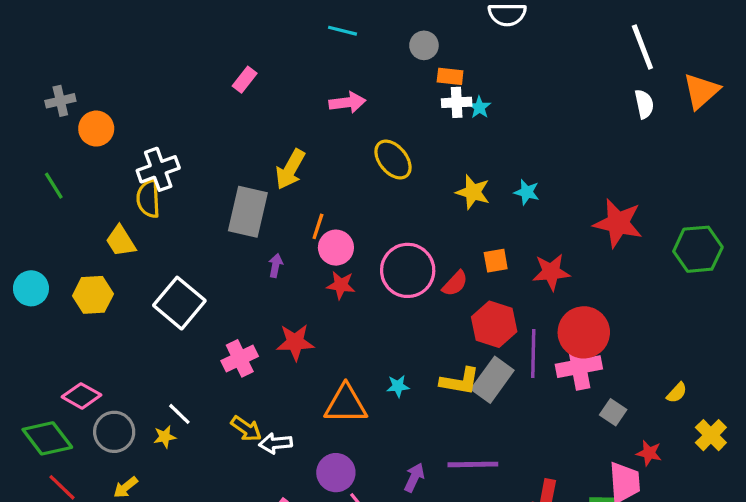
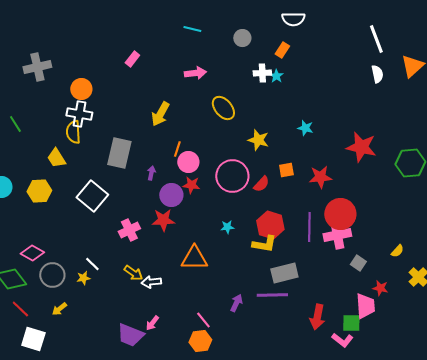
orange rectangle: (450, 76) -> (282, 50), moved, turned -63
gray cross: (60, 101) -> (37, 67), moved, size x1.5
orange circle: (96, 129) -> (81, 89), moved
white cross: (158, 169) -> (79, 114), turned 30
yellow star: (473, 192) -> (258, 140), moved
gray rectangle: (248, 212) -> (119, 153), moved
red hexagon: (494, 324) -> (270, 225), moved
gray rectangle: (492, 380) -> (284, 273), moved, turned 40
cyan star: (398, 386) -> (227, 227), moved
purple circle: (336, 473) -> (171, 195), moved

